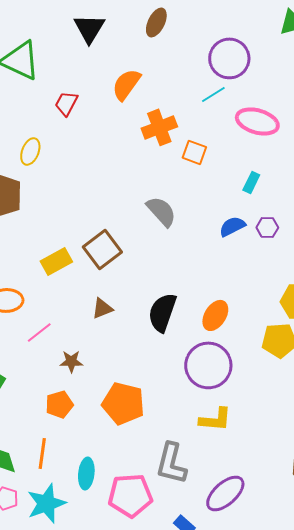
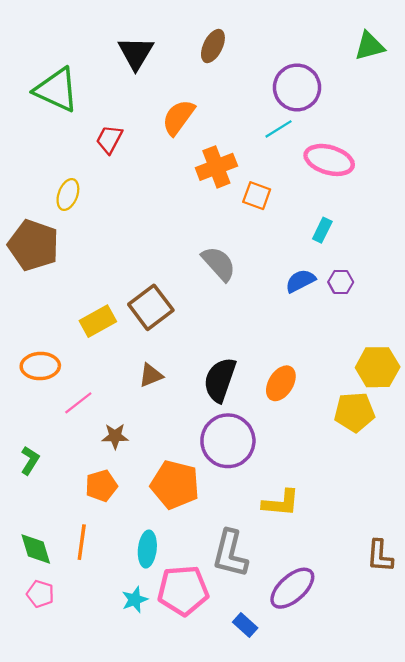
purple circle: (208, 365) -> (228, 441), moved
cyan ellipse: (86, 473) -> (147, 549), moved
cyan star: (46, 503) -> (135, 600), moved, size x0.6

